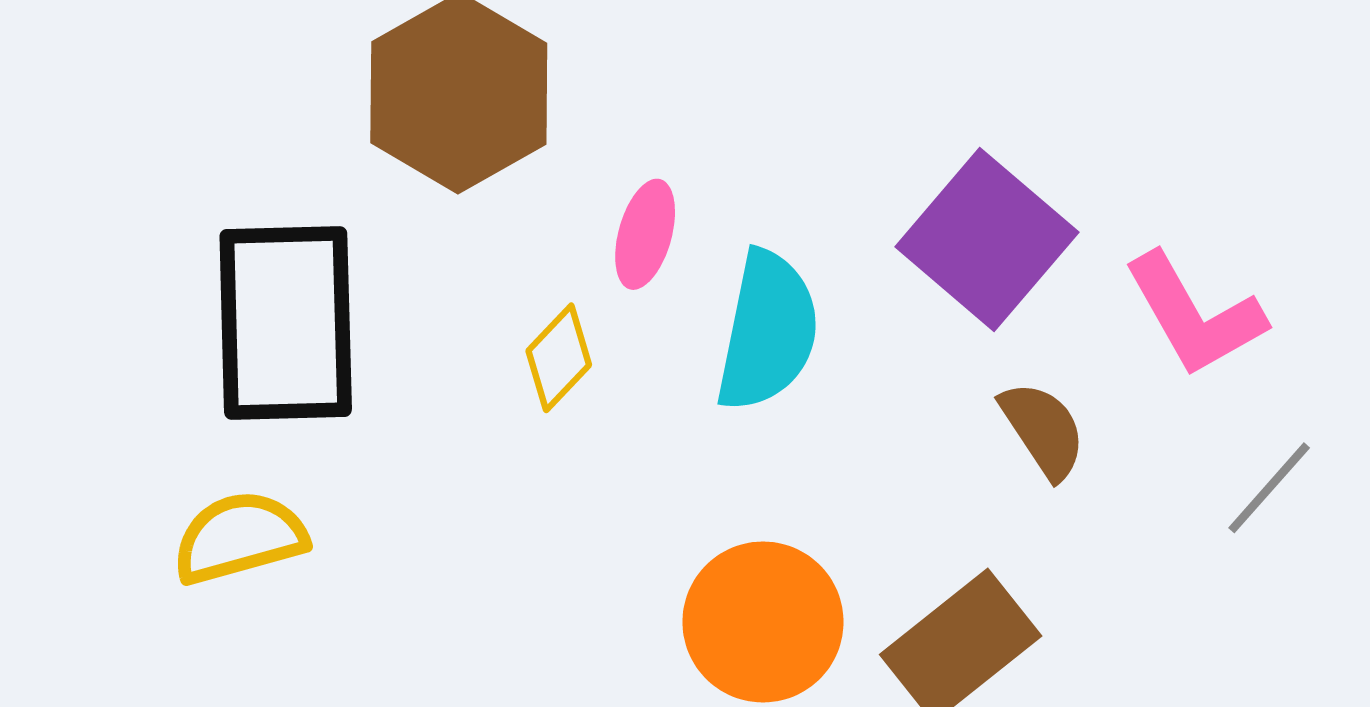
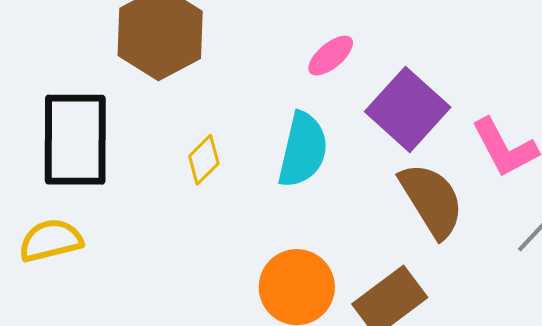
pink ellipse: (645, 234) -> (331, 56), moved, turned 33
brown semicircle: (1043, 430) -> (432, 200), size x1.6

